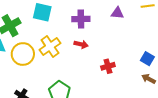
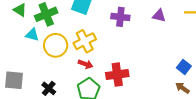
red arrow: (81, 44) -> (86, 64), moved
red cross: (108, 66) -> (117, 75), moved, size x1.5

